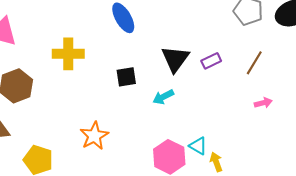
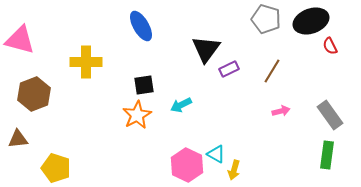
black triangle: (175, 59) -> (206, 49), moved
orange star: (94, 136) -> (137, 115), moved
yellow arrow: (216, 162) -> (234, 170), turned -144

